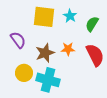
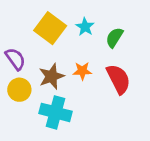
yellow square: (44, 17) -> (50, 28), turned 30
yellow circle: (24, 73) -> (19, 90), moved

